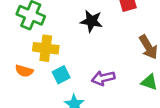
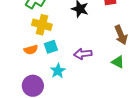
orange semicircle: (24, 71) -> (31, 50), moved, turned -40

